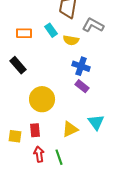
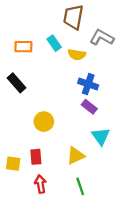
yellow circle: (42, 99) -> (44, 122), size x0.7
cyan triangle: (96, 122) -> (101, 136), moved
green line: (59, 157) -> (80, 186), moved

